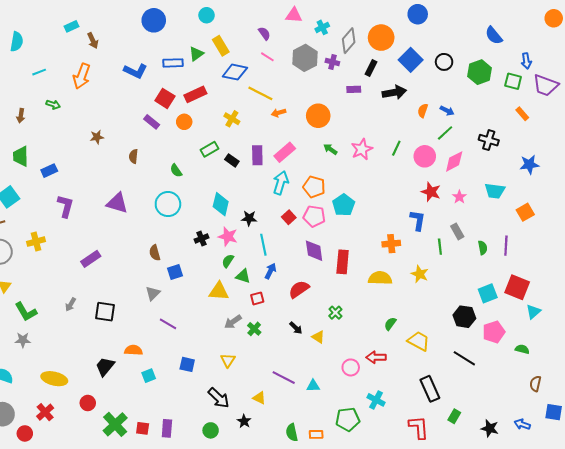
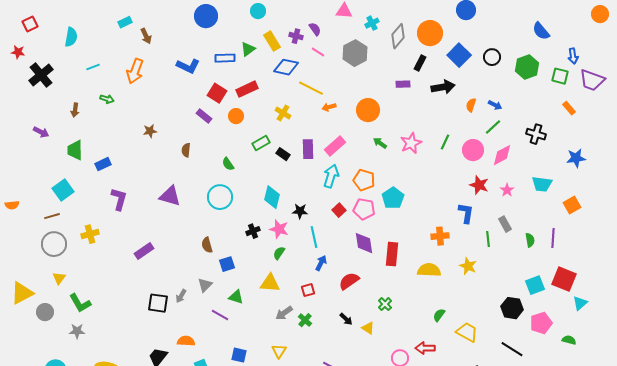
purple cross: (332, 62) -> (296, 36), moved
green triangle: (243, 276) -> (236, 297), moved
gray arrow: (70, 305) -> (181, 296), moved

